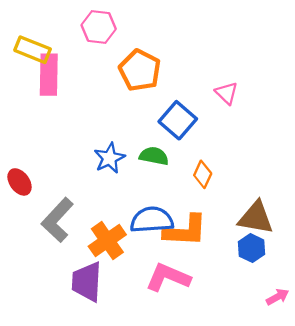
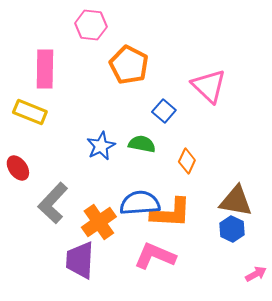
yellow rectangle: (33, 50) -> (30, 112), moved
pink triangle: (227, 93) -> (209, 86), size x1.6
blue square: (178, 120) -> (164, 111), size x0.7

